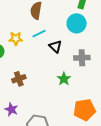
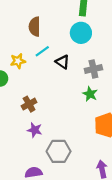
green star: (64, 79) -> (90, 94), moved
purple star: (11, 109) -> (35, 130), moved

